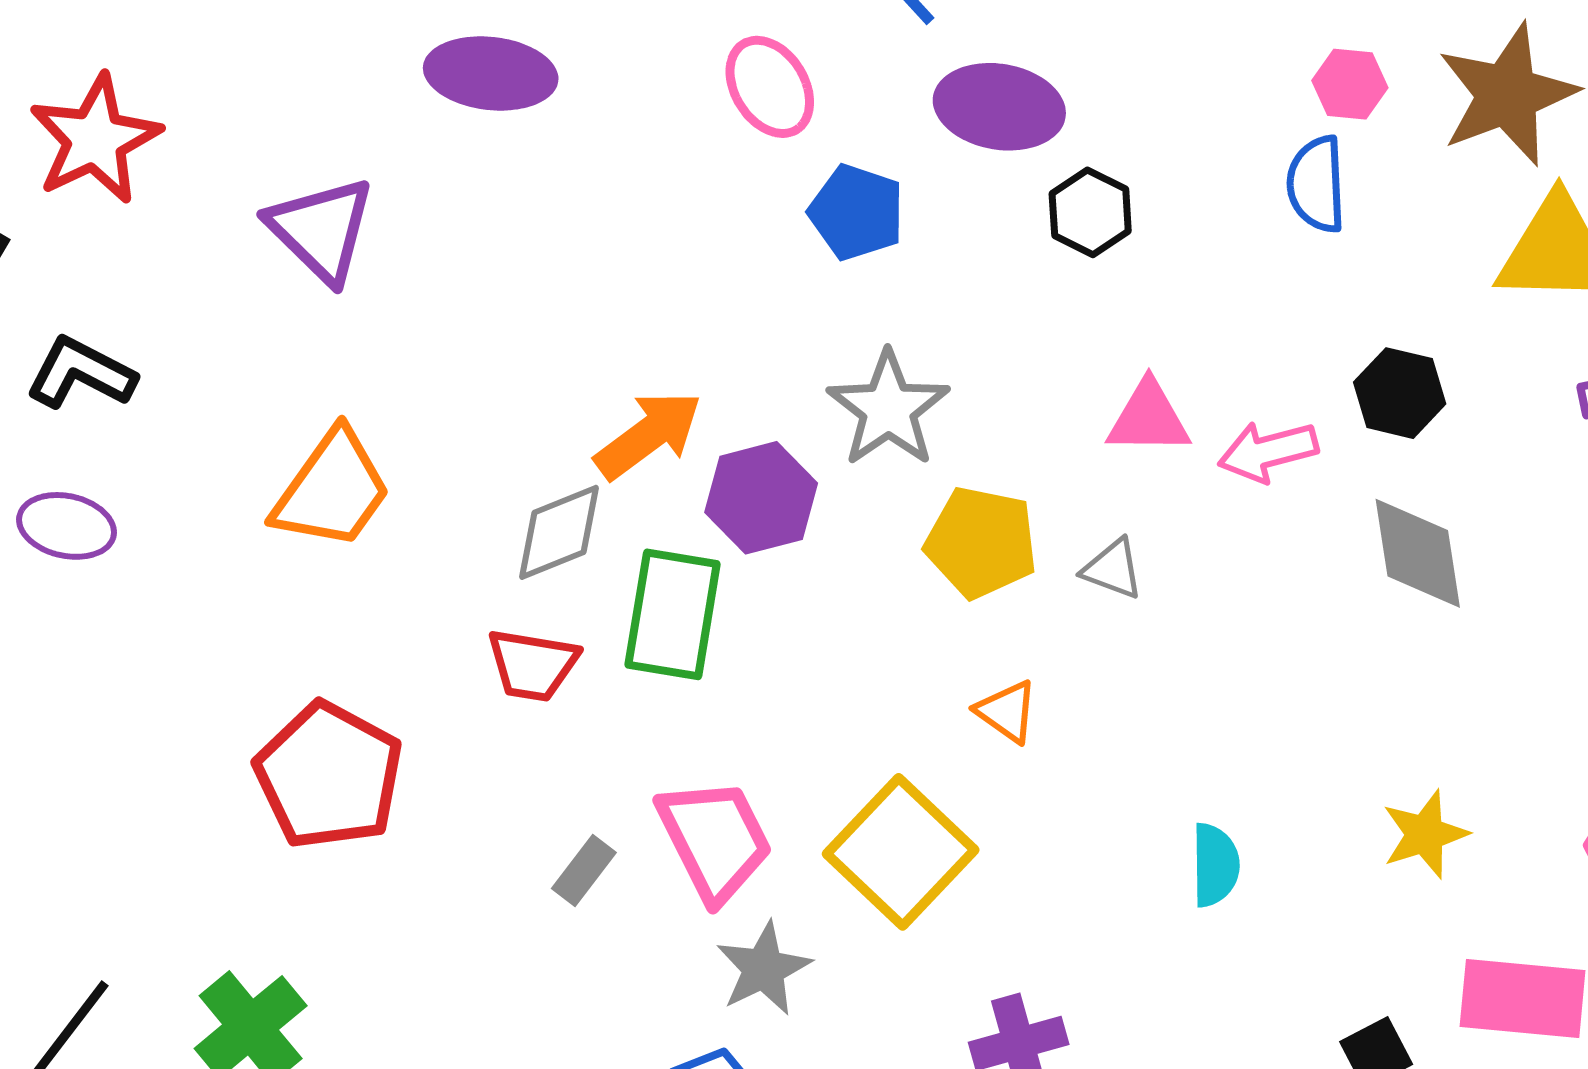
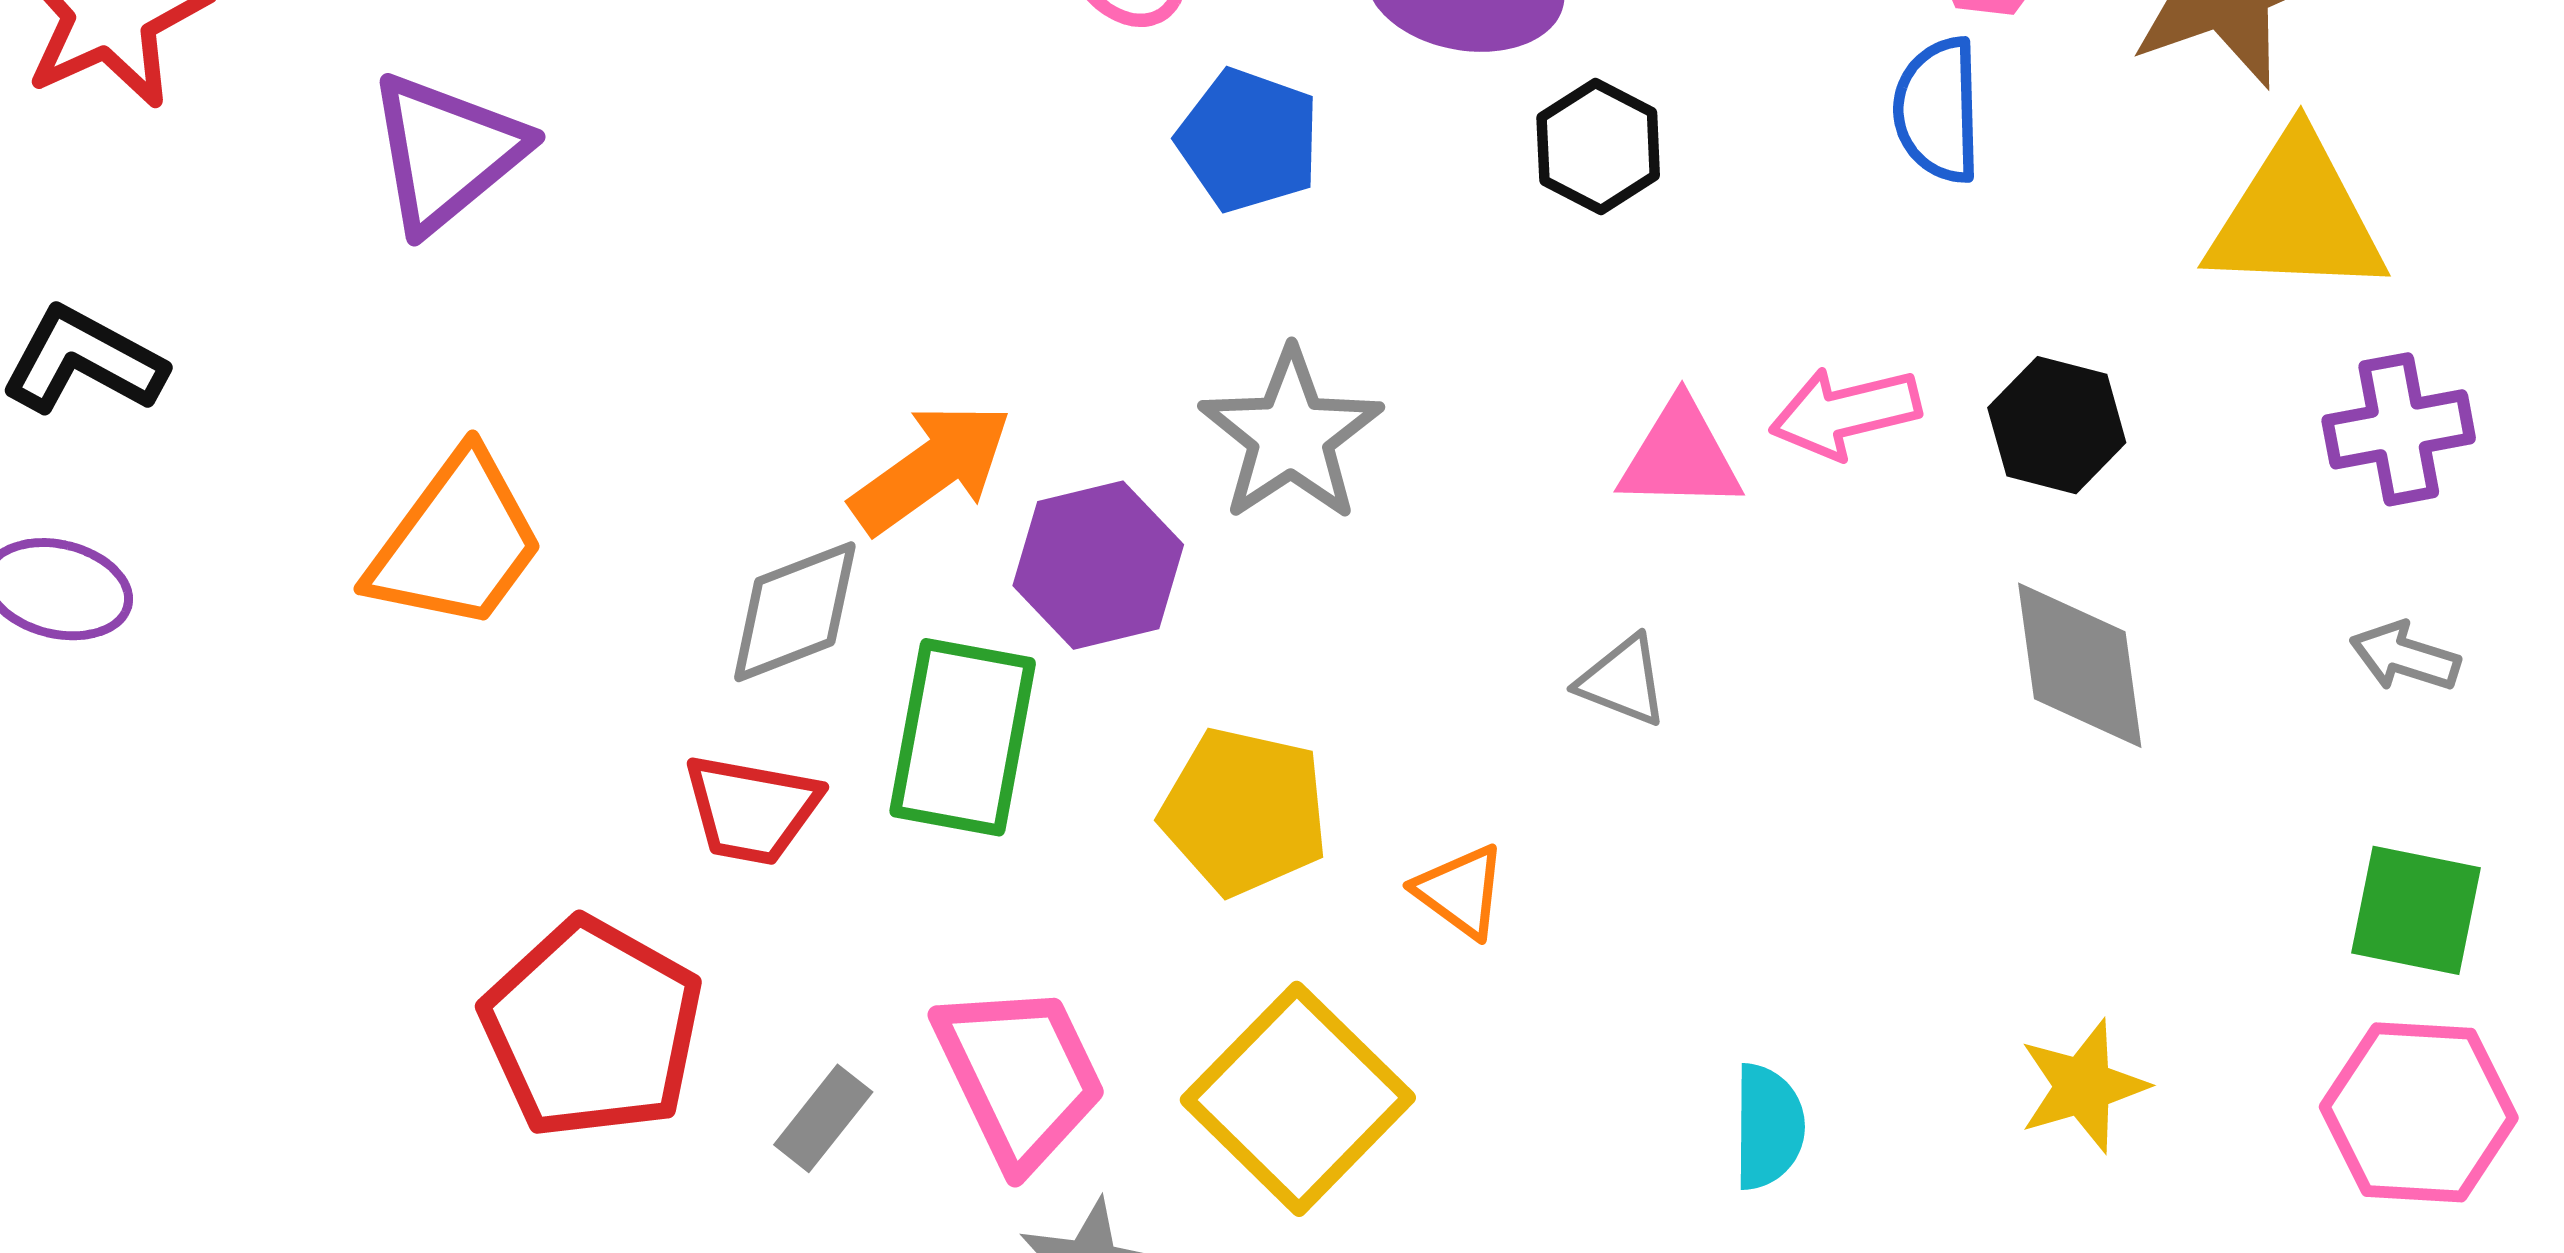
purple triangle: (321, 230) -> (447, 152), turned 35
pink arrow: (1268, 451) -> (1845, 413), moved
yellow pentagon: (981, 542) -> (1244, 811), moved
red pentagon: (329, 776) -> (592, 1028), moved

